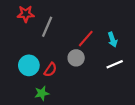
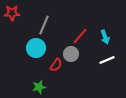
red star: (26, 14) -> (12, 13), moved
cyan circle: (29, 65) -> (36, 48), moved
red semicircle: (50, 70) -> (56, 65), moved

